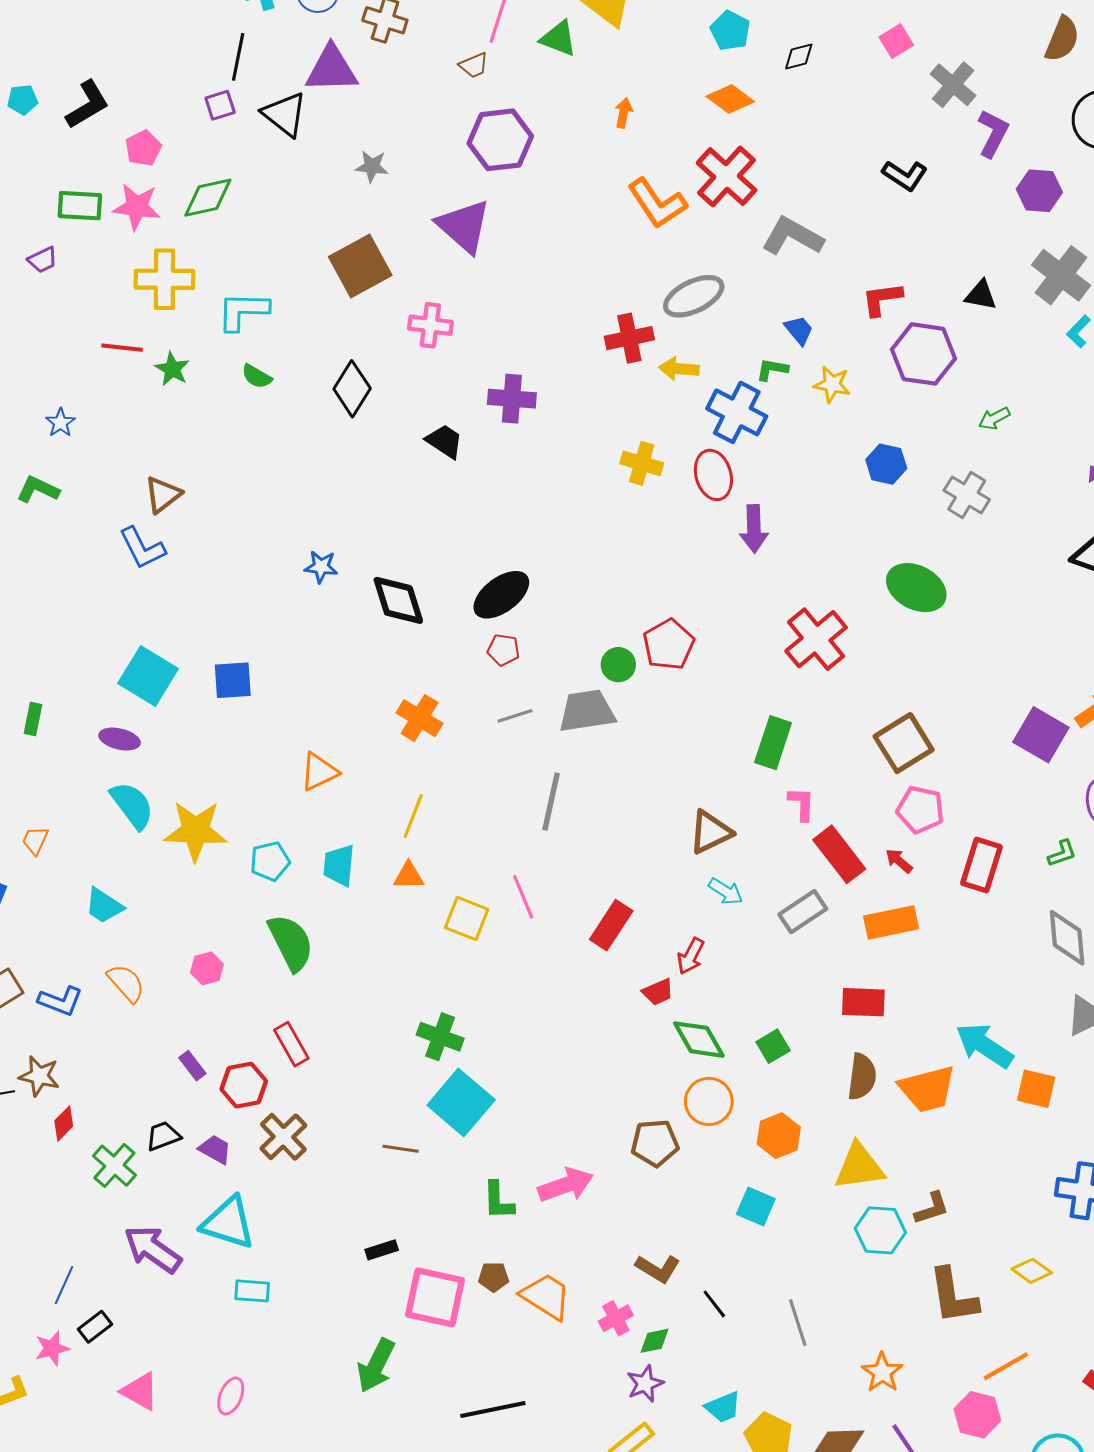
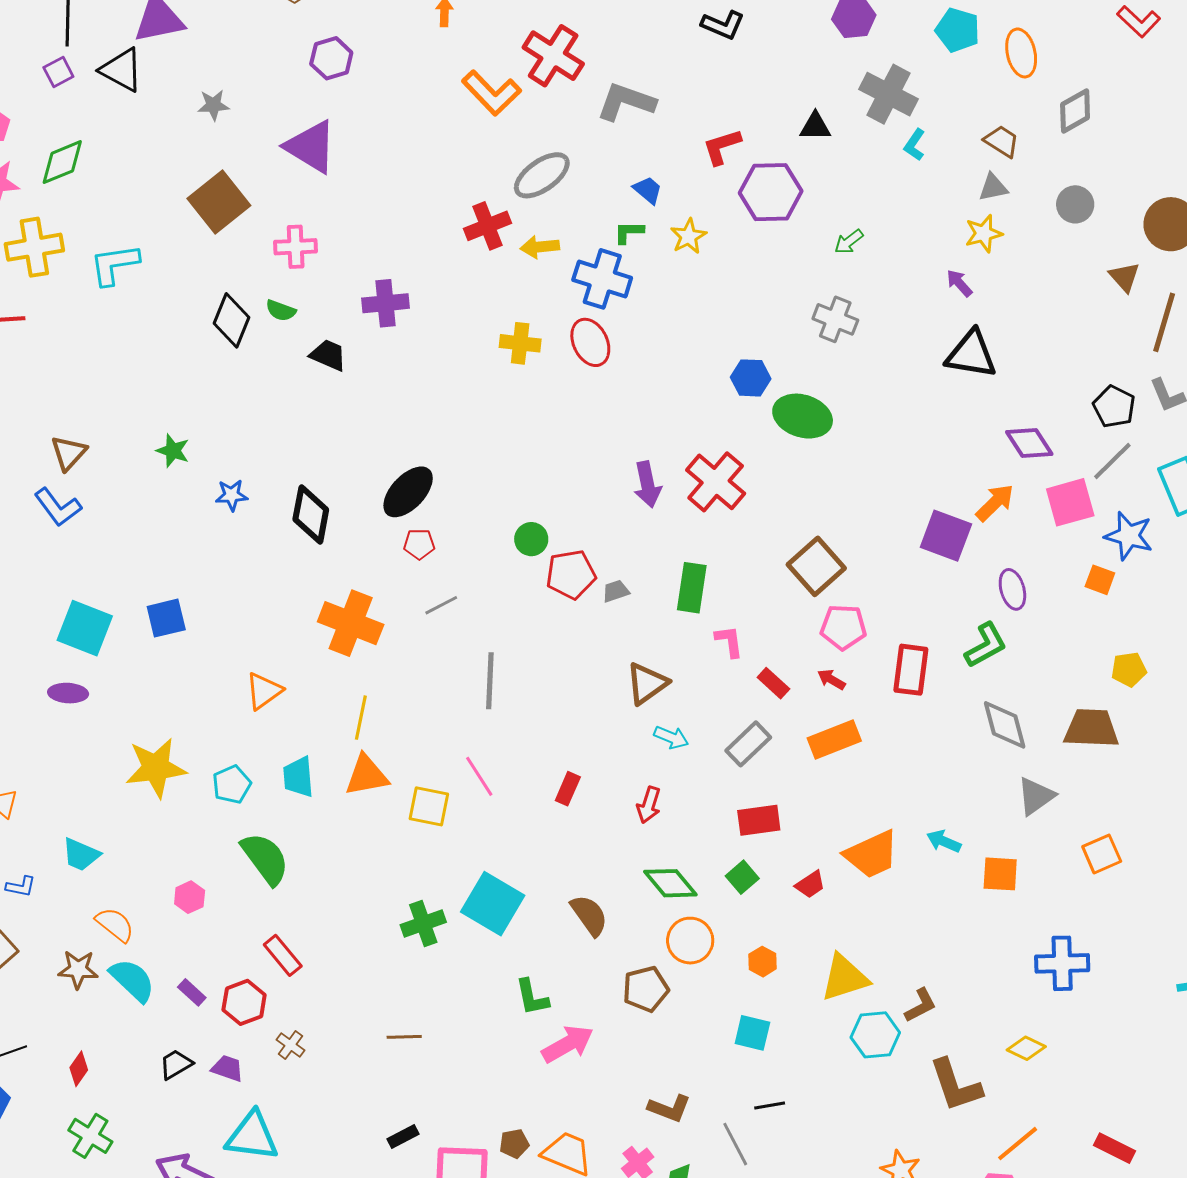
purple hexagon: (500, 140) -> (331, 58), size x0.7
green star: (172, 369) -> (173, 451), moved
green semicircle: (257, 376) -> (281, 310), moved
yellow star: (832, 384) -> (688, 236), turned -30
blue hexagon: (886, 464) -> (751, 378), moved
purple arrow: (754, 529) -> (647, 485), moved
black diamond: (398, 600) -> (311, 515), turned 38
red pentagon: (669, 645) -> (571, 574), moved, turned 30
gray trapezoid: (587, 711) -> (616, 591), moved, size x0.5
orange cross: (420, 718) -> (351, 623), size x1.4
cyan semicircle: (132, 805) -> (132, 980), moved
green L-shape: (1062, 853) -> (986, 645), size x1.6
red rectangle: (839, 854) -> (773, 683), size x0.6
orange triangle: (409, 876) -> (367, 775), size x1.5
red rectangle: (611, 925) -> (568, 789), size x0.7
red trapezoid: (658, 992) -> (810, 885), moved
blue L-shape: (60, 1001) -> (21, 887), moved, size x0.7
red rectangle: (863, 1002) -> (759, 820), moved
green cross: (440, 1037) -> (423, 923), turned -30
cyan arrow: (984, 1045) -> (944, 841), size x0.6
brown star: (39, 1076) -> (78, 969), moved
brown semicircle: (862, 1077) -> (589, 915), moved, turned -33
orange trapezoid: (927, 1089) -> (872, 854), moved
cyan square: (461, 1102) -> (493, 904), moved
orange hexagon: (779, 1136) -> (763, 962), size x0.7
brown cross: (283, 1137) -> (290, 1045), size x0.6
green cross: (114, 1166) -> (90, 1136), moved
green L-shape: (498, 1201) -> (532, 997), moved
black line: (714, 1304) -> (770, 1106), moved, turned -52
gray line: (798, 1323) -> (735, 1144), moved

